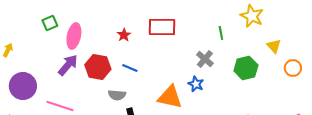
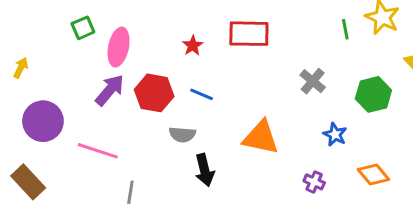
green line: (221, 33) -> (345, 29), moved
blue star: (196, 84) -> (335, 134), moved

